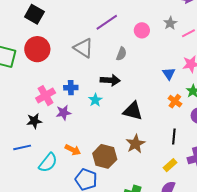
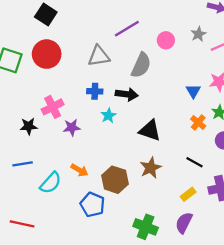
gray triangle: (83, 48) -> (99, 56), turned -45
gray semicircle: (121, 54) -> (141, 65), size x1.6
blue cross: (71, 88) -> (95, 91), moved
black star: (34, 121) -> (29, 126), moved
black line: (174, 136) -> (194, 162), turned -70

